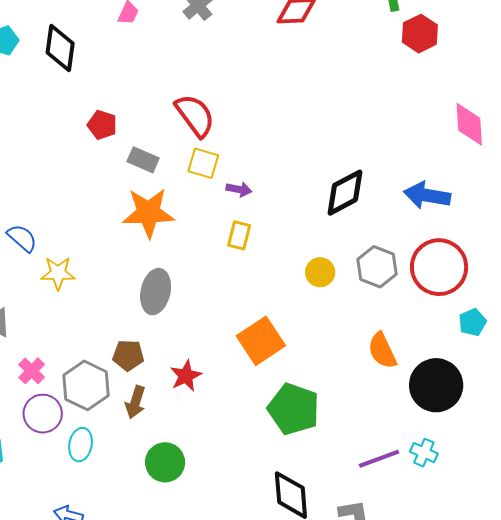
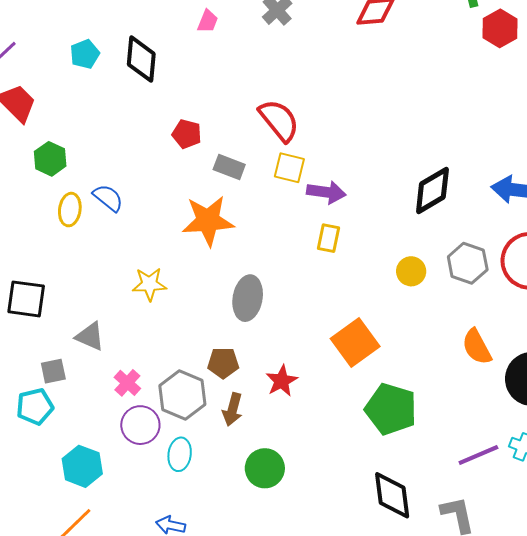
purple arrow: (239, 189) -> (326, 192), size x1.5
orange star: (148, 213) -> (208, 221), moved
blue semicircle: (22, 238) -> (108, 198), moved

